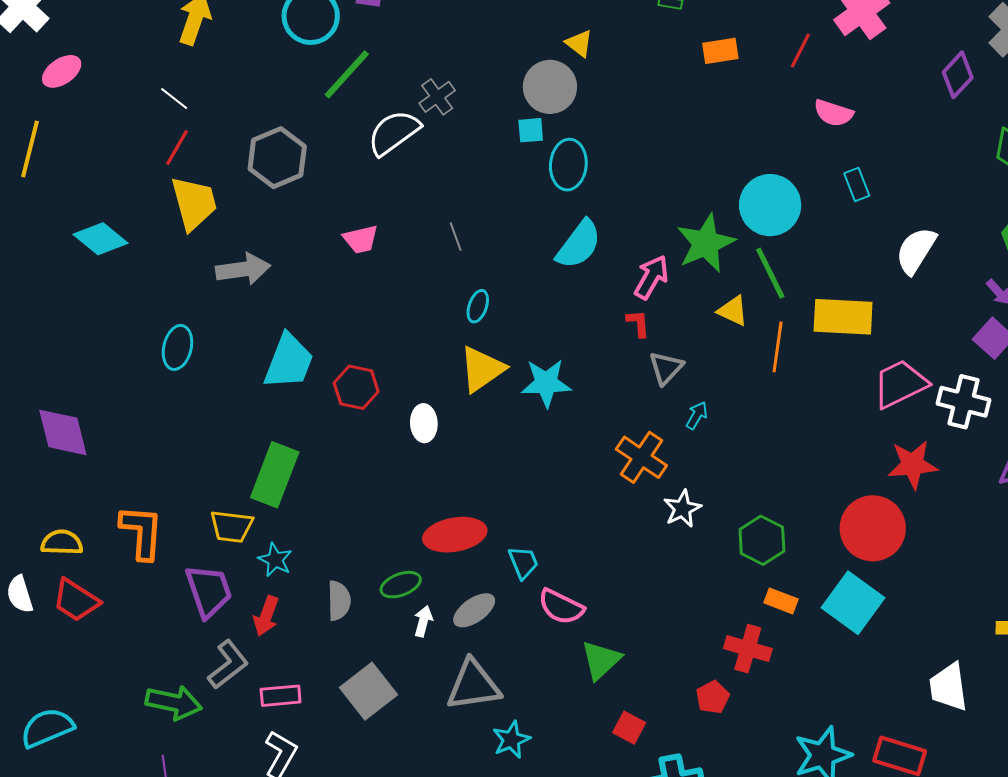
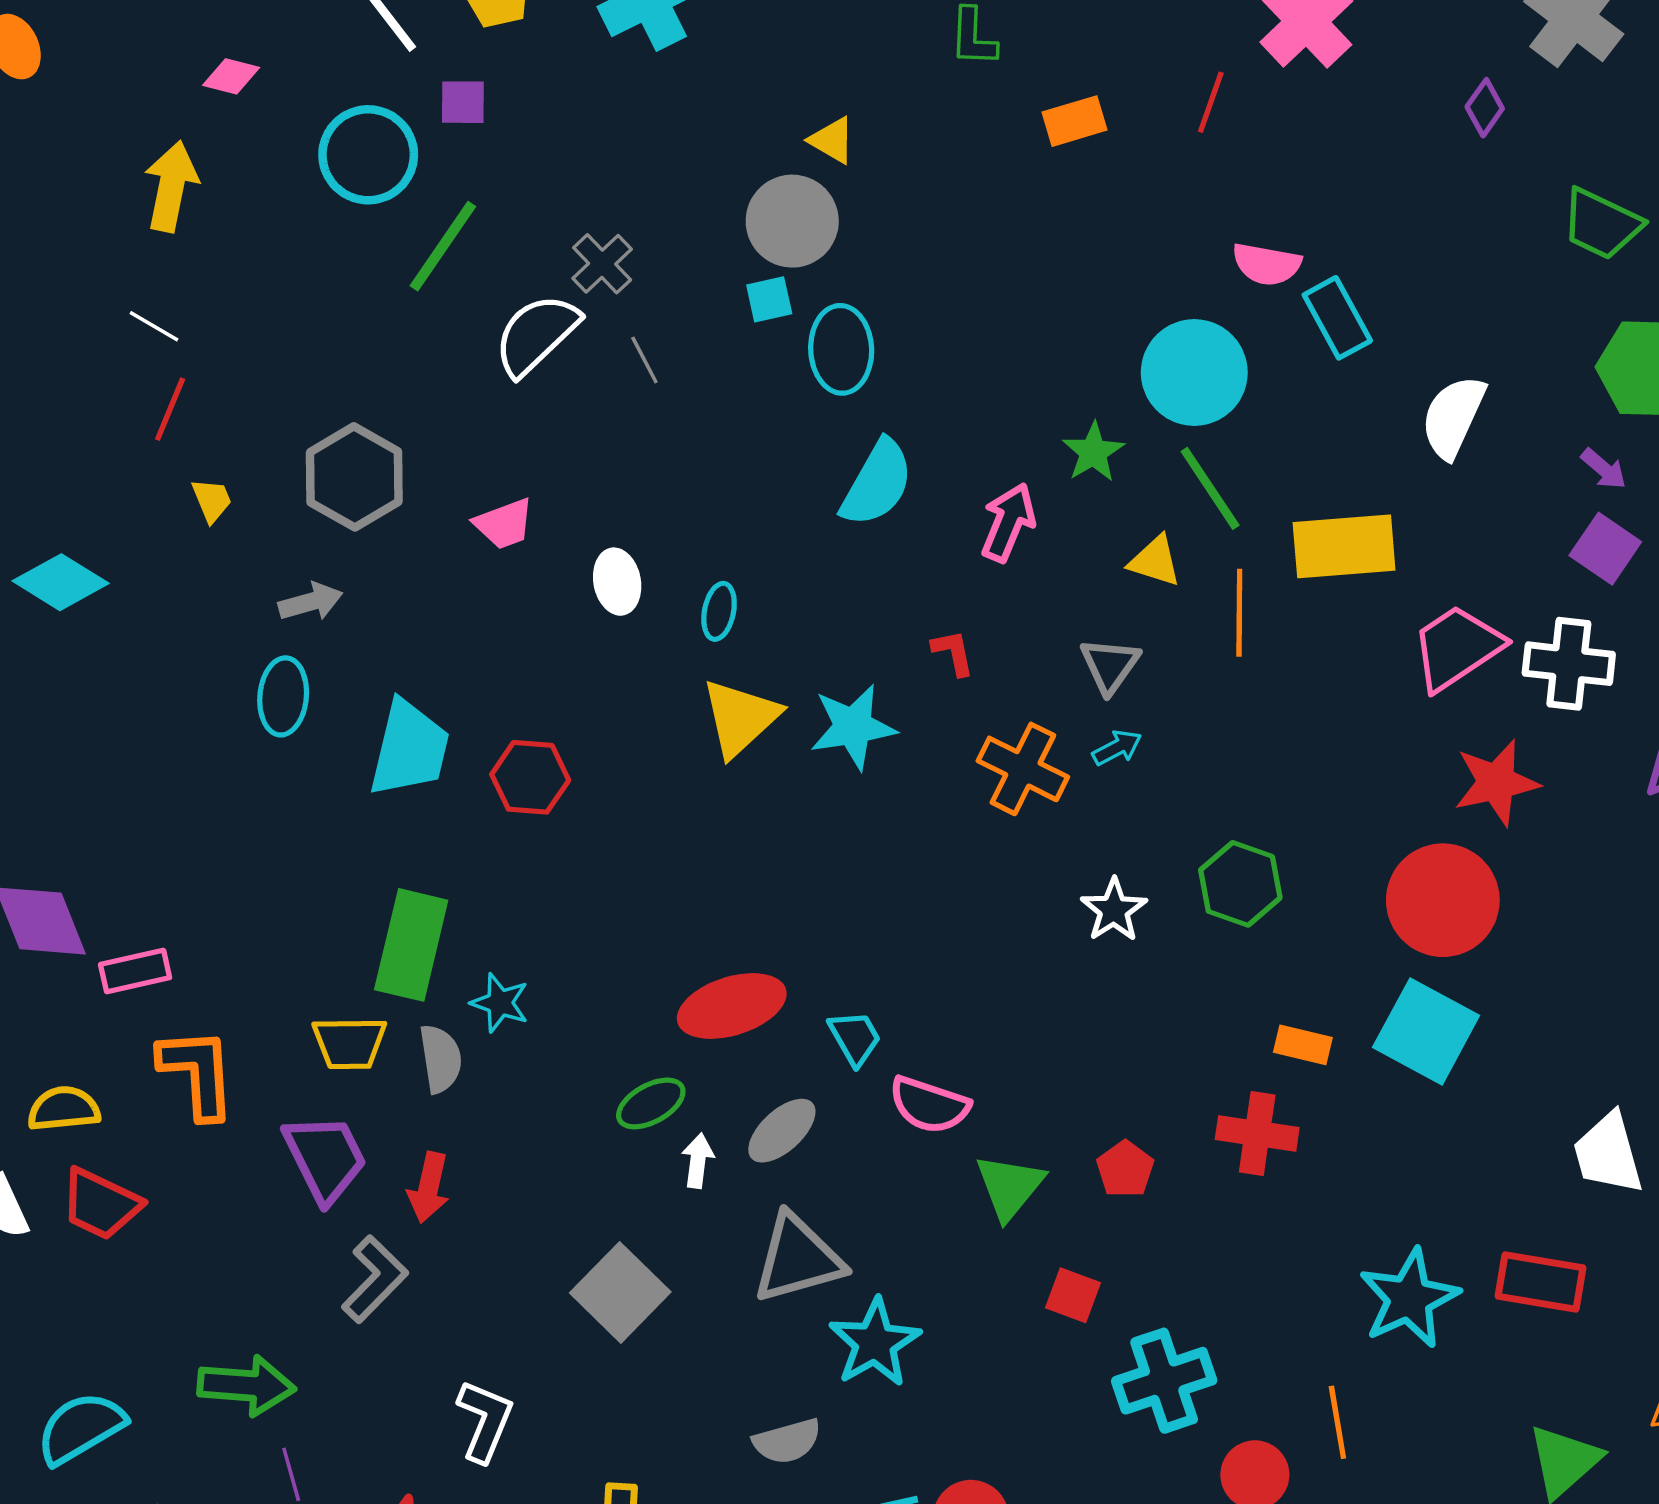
purple diamond: (958, 75) -> (1485, 108), size x0.7
pink semicircle: (833, 113) -> (1267, 264), moved
gray hexagon: (277, 158) -> (354, 477), moved
cyan rectangle: (857, 185) -> (1337, 318), size x1.4
yellow trapezoid: (194, 203) -> (212, 500), size x0.5
gray line: (456, 237) -> (644, 360), moved
green star: (706, 243) -> (1093, 452), size x0.6
gray arrow: (243, 269) -> (311, 602), size x0.7
red L-shape: (638, 323) -> (953, 652), moved
cyan ellipse: (177, 347) -> (283, 696), moved
gray triangle: (666, 368) -> (1110, 665), moved
cyan arrow: (697, 415) -> (1117, 748), turned 40
white ellipse: (424, 423) -> (617, 582), moved
orange cross: (641, 457) -> (1023, 769), moved
green hexagon: (762, 540) -> (1240, 884), moved
cyan star: (275, 560) -> (500, 1003), moved
gray semicircle: (339, 601) -> (441, 1059), moved
pink rectangle: (281, 696) -> (135, 971), moved
red pentagon: (713, 697) -> (1125, 1169), moved
green arrow: (174, 703) -> (246, 1386), moved
cyan star: (511, 740) -> (875, 1343), size x1.4

